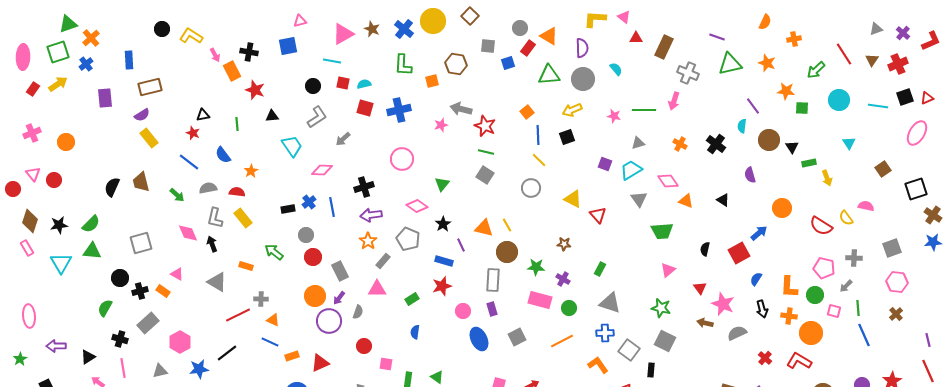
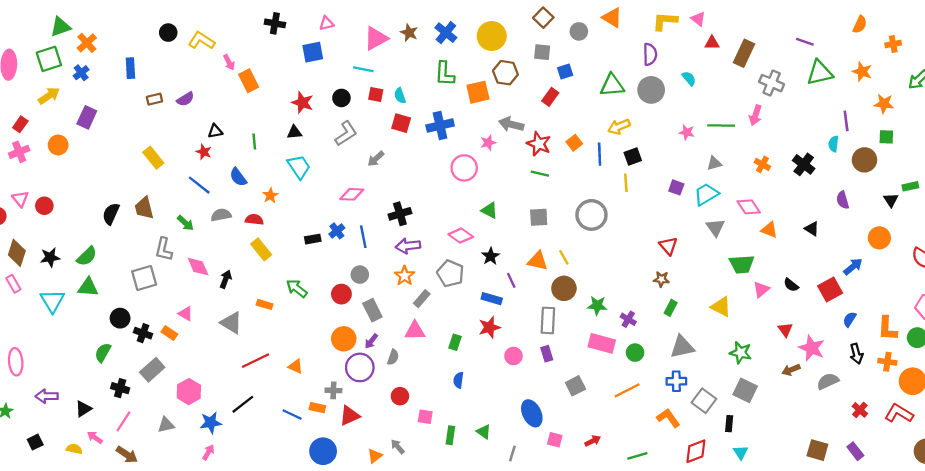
brown square: (470, 16) -> (543, 18), moved
yellow circle: (433, 21) -> (492, 36), moved
orange triangle: (549, 36) -> (612, 18), moved
red rectangle: (528, 48) -> (550, 97), moved
black cross: (249, 52) -> (275, 23), moved
orange square: (432, 81) -> (478, 92), size x1.5
cyan semicircle: (364, 84) -> (400, 96), turned -96
brown rectangle: (150, 87) -> (154, 99), size x0.6
red rectangle: (33, 89) -> (20, 124), moved
red star: (255, 90) -> (302, 103), moved
purple rectangle: (105, 98) -> (87, 117), moved, turned 30
purple line: (753, 106) -> (846, 121), turned 30
green square: (802, 108) -> (886, 137), moved
yellow arrow: (572, 110) -> (619, 127), moved
orange square: (527, 112) -> (574, 143), moved
purple semicircle: (142, 115) -> (185, 99), moved
orange circle: (66, 142) -> (58, 145), moved
cyan trapezoid: (292, 146) -> (299, 167), moved
black triangle: (792, 147) -> (891, 200), moved
pink circle: (402, 159) -> (464, 168), moved
yellow line: (539, 160) -> (626, 183), moved, turned 42
gray square: (485, 175) -> (539, 217), moved, turned -36
green triangle: (442, 184) -> (489, 210), turned -42
gray circle: (531, 188) -> (591, 215), size x1.4
yellow triangle: (573, 199) -> (721, 307), moved
gray L-shape: (215, 218) -> (164, 249), moved
gray circle: (306, 235) -> (360, 275), moved
black arrow: (212, 244) -> (226, 279), turned 42
brown star: (564, 244) -> (661, 279), moved
black semicircle: (705, 249) -> (791, 285), turned -64
pink triangle: (668, 270) -> (761, 289), moved
black cross: (140, 291) -> (143, 333), turned 35
gray cross: (261, 299) -> (333, 390), moved
green rectangle: (412, 299) -> (455, 342), turned -40
gray triangle: (610, 303) -> (682, 347), turned -30
brown arrow: (705, 323) -> (791, 370), turned -35
blue ellipse: (479, 339) -> (532, 413), moved
blue line: (270, 342) -> (292, 415), moved
orange rectangle: (292, 356) -> (317, 408), turned 32
pink line: (123, 368) -> (124, 421), turned 42

